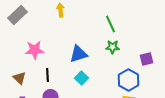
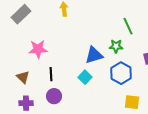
green line: (110, 24) -> (128, 26), moved
blue triangle: (78, 54) -> (94, 55), moved
blue hexagon: (128, 80) -> (121, 73), moved

